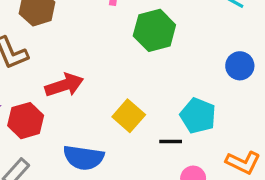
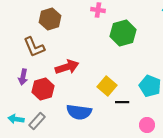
black line: (171, 142) -> (122, 102), moved

